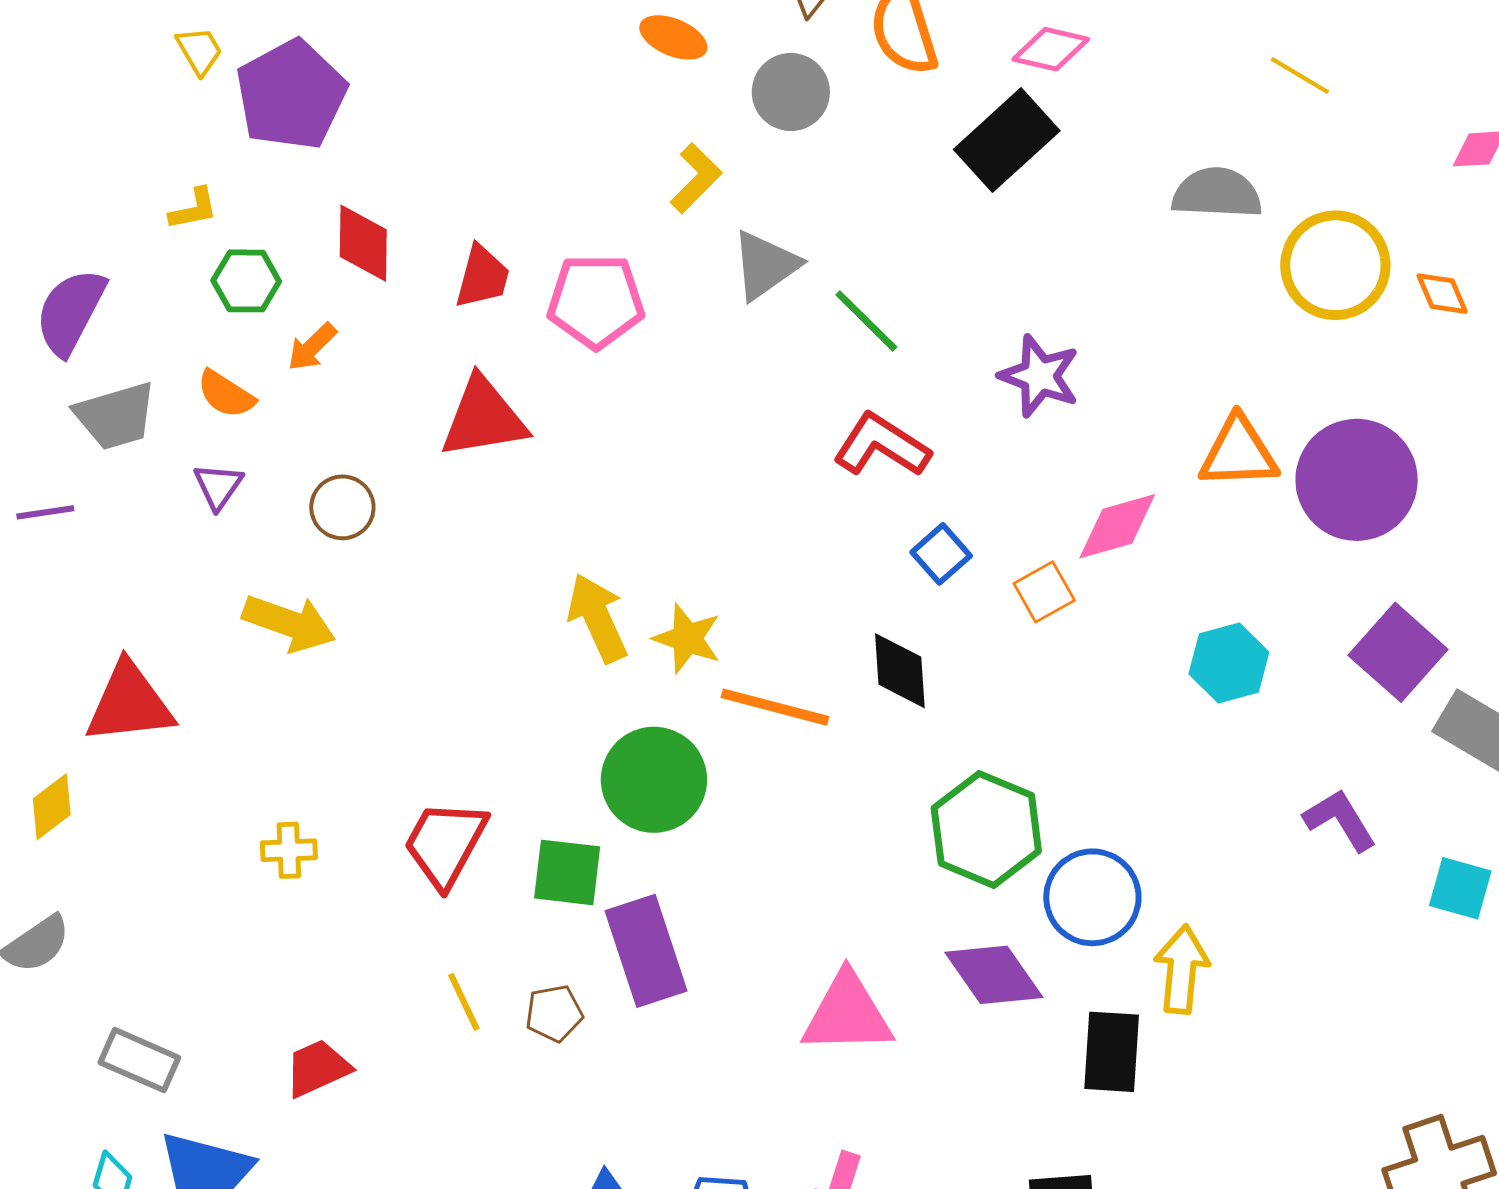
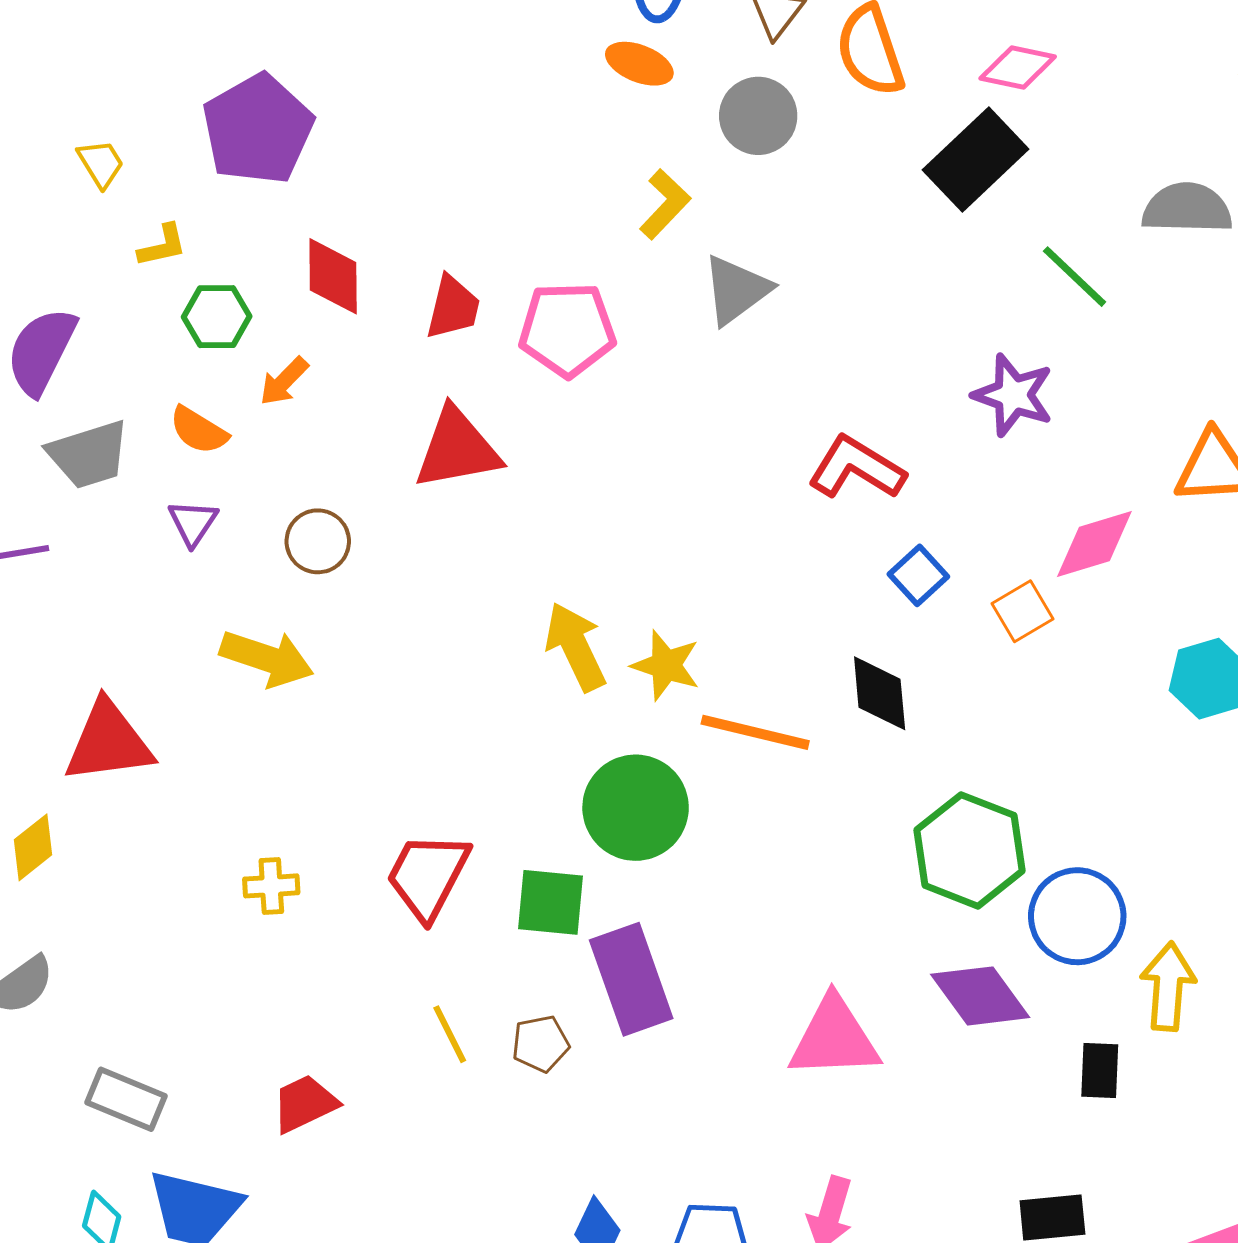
yellow trapezoid: (199, 51) -> (101, 163), moved
green line: (866, 321) -> (1075, 277), moved
black rectangle: (1112, 1052) -> (1100, 1071), size x0.7

